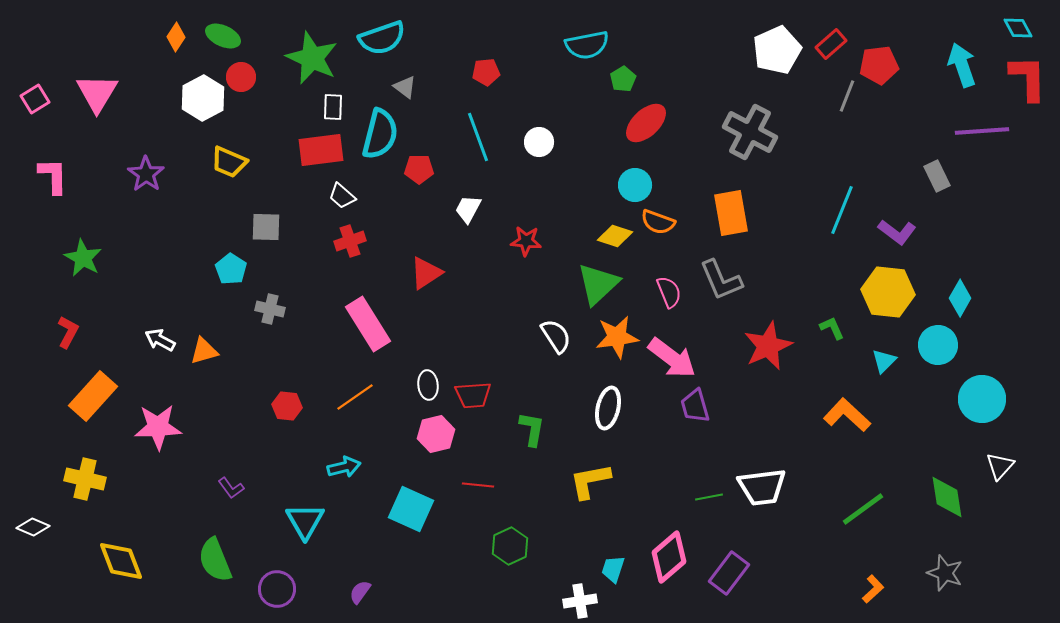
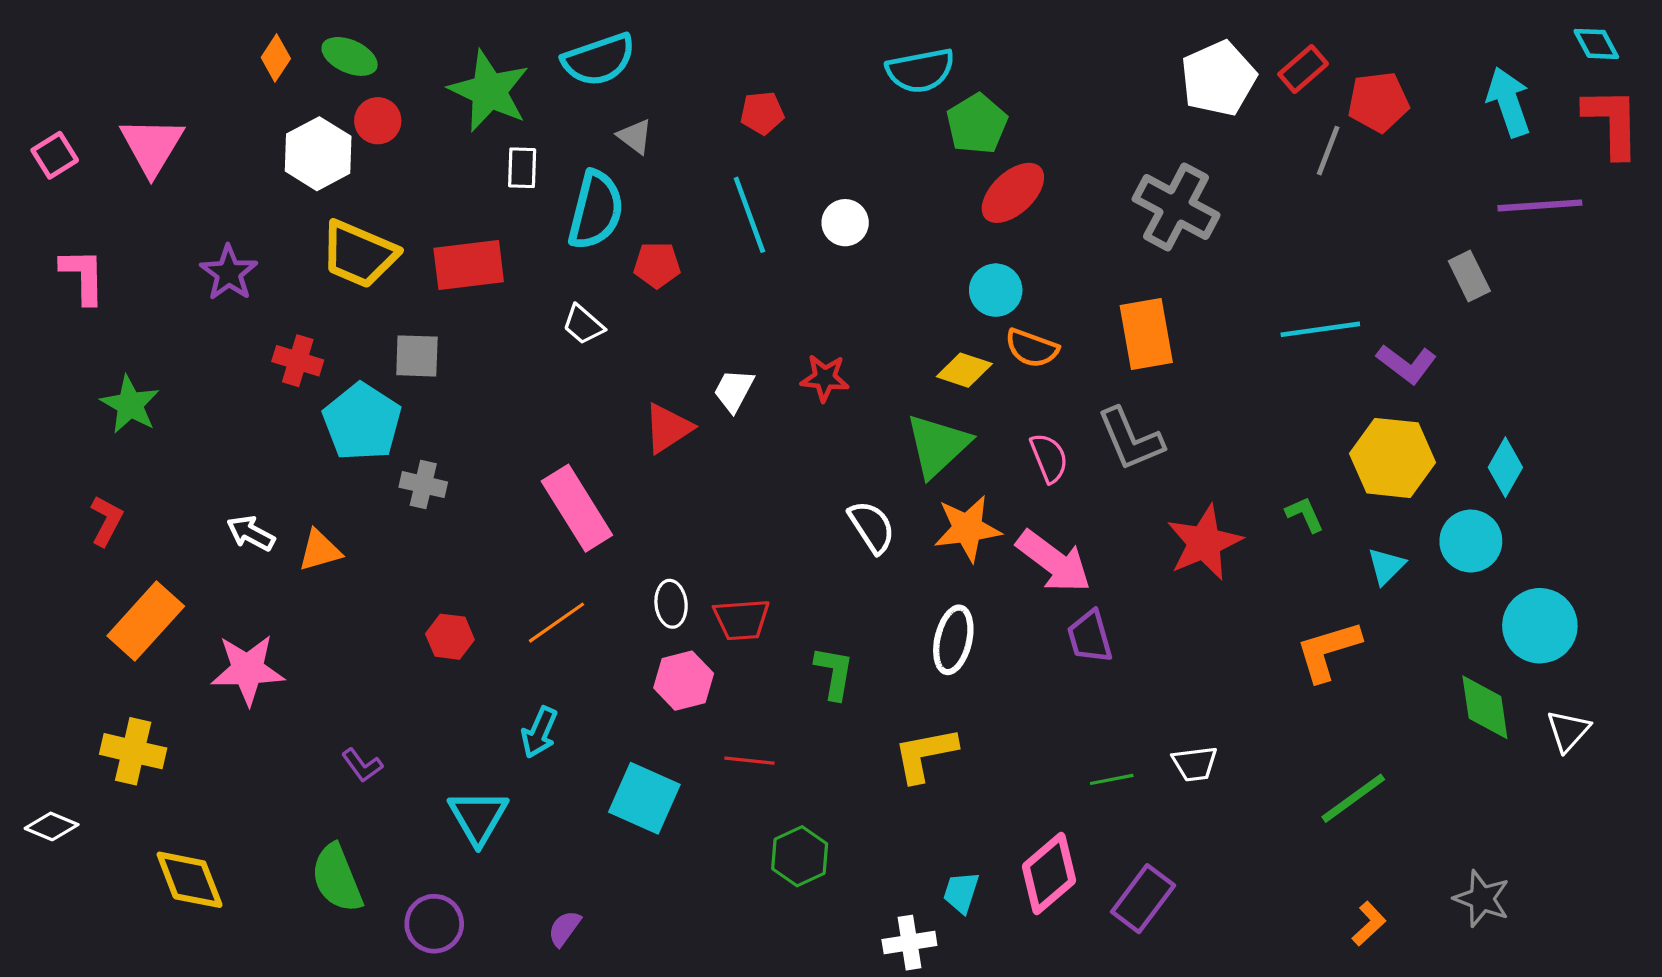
green pentagon: (623, 79) -> (977, 124), size x1.5
red rectangle: (321, 150) -> (469, 265), moved
yellow trapezoid: (229, 162) -> (359, 254), size x1.4
white trapezoid: (342, 196) -> (583, 325), moved
white trapezoid: (468, 209) -> (734, 390), moved
cyan line: (842, 210) -> (1320, 329), turned 60
red cross: (350, 241) -> (298, 361), moved, turned 36
cyan pentagon: (231, 269) -> (362, 422), size x1.6
orange L-shape: (847, 415) -> (1328, 651), turned -60
cyan arrow: (344, 467) -> (539, 732), turned 128
white trapezoid: (762, 487) -> (1195, 764), size x0.6
green diamond: (947, 497) -> (1485, 707), moved

